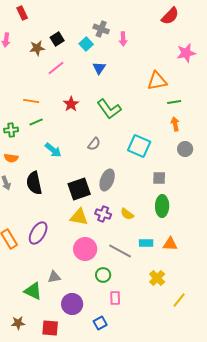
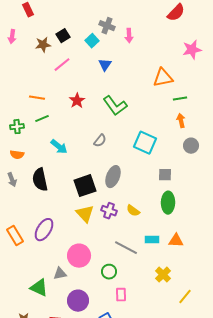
yellow triangle: (79, 217) -> (85, 214), turned 36
pink circle: (85, 249) -> (79, 256), moved

